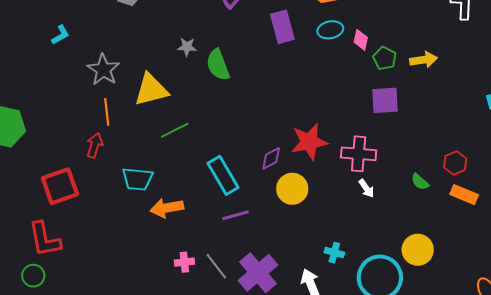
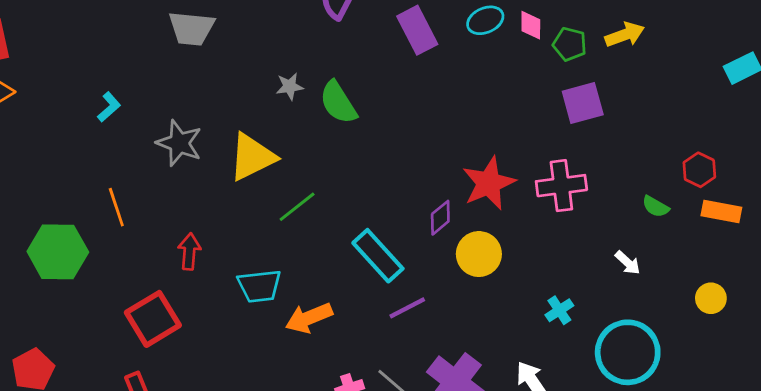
orange line: (107, 112) -> (116, 207), moved
white arrow: (366, 188) -> (628, 263), moved
yellow circle: (418, 250) -> (711, 298), moved, size x0.7
cyan cross: (334, 253) -> (559, 310), moved, turned -36

